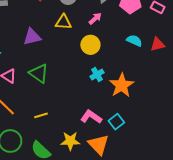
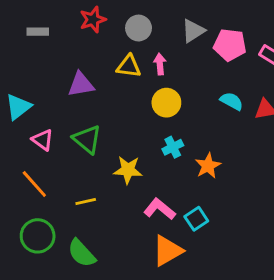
pink arrow: (95, 19) -> (160, 64), moved, turned -56
orange star: (122, 85) -> (208, 166), size x0.7
yellow star: (70, 141) -> (128, 170), moved
orange triangle: (99, 145) -> (167, 251), turned 40

